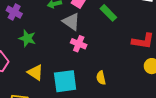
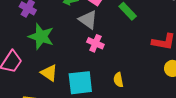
green star: (27, 38) -> (41, 37), size x1.4

